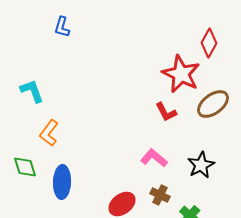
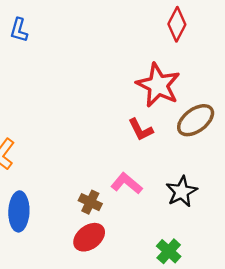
red diamond: (209, 43) -> (177, 24), moved
brown cross: (160, 195) -> (90, 202), moved

